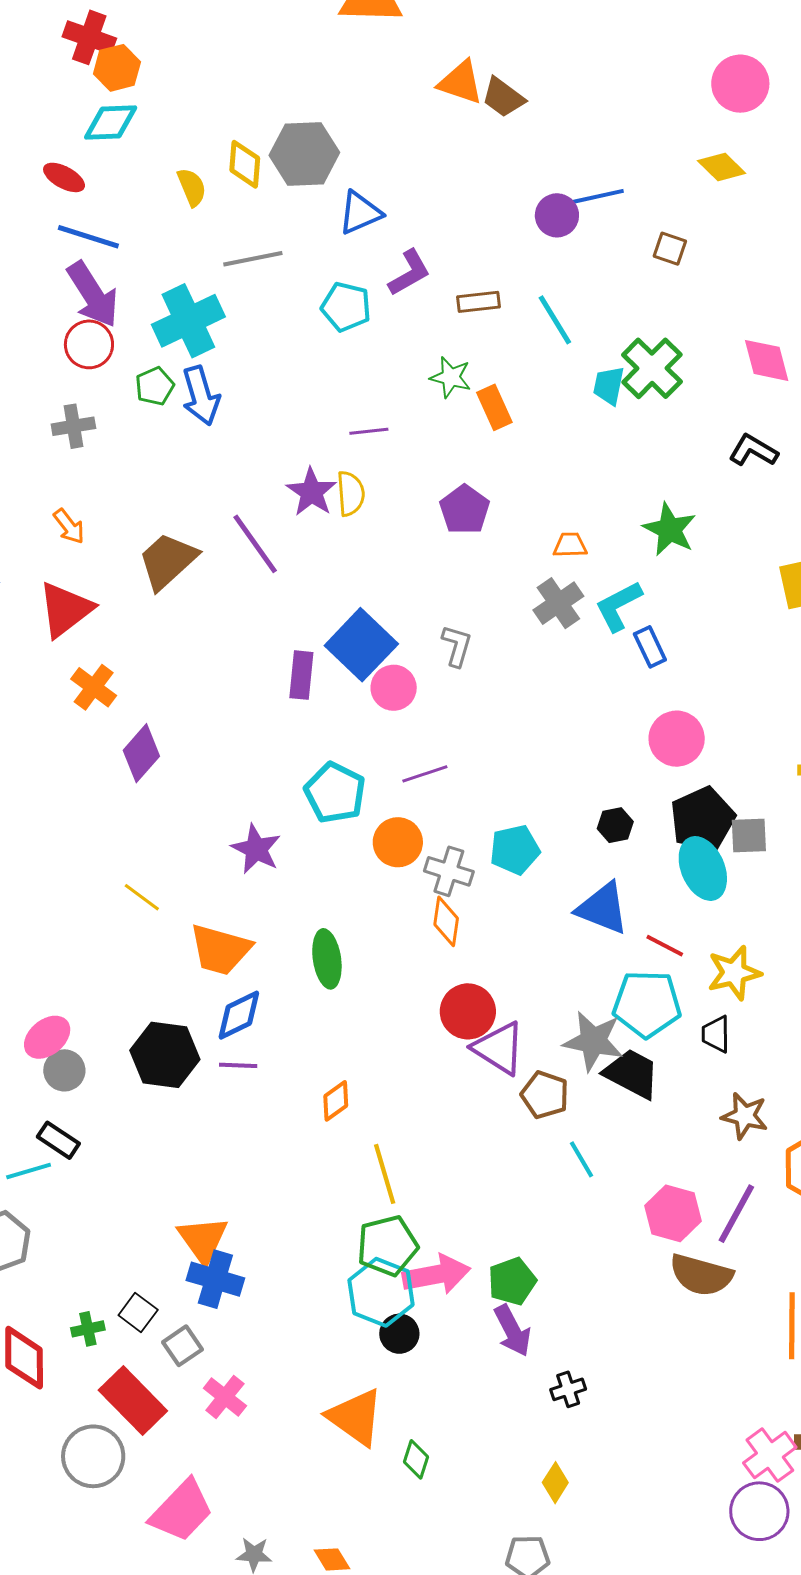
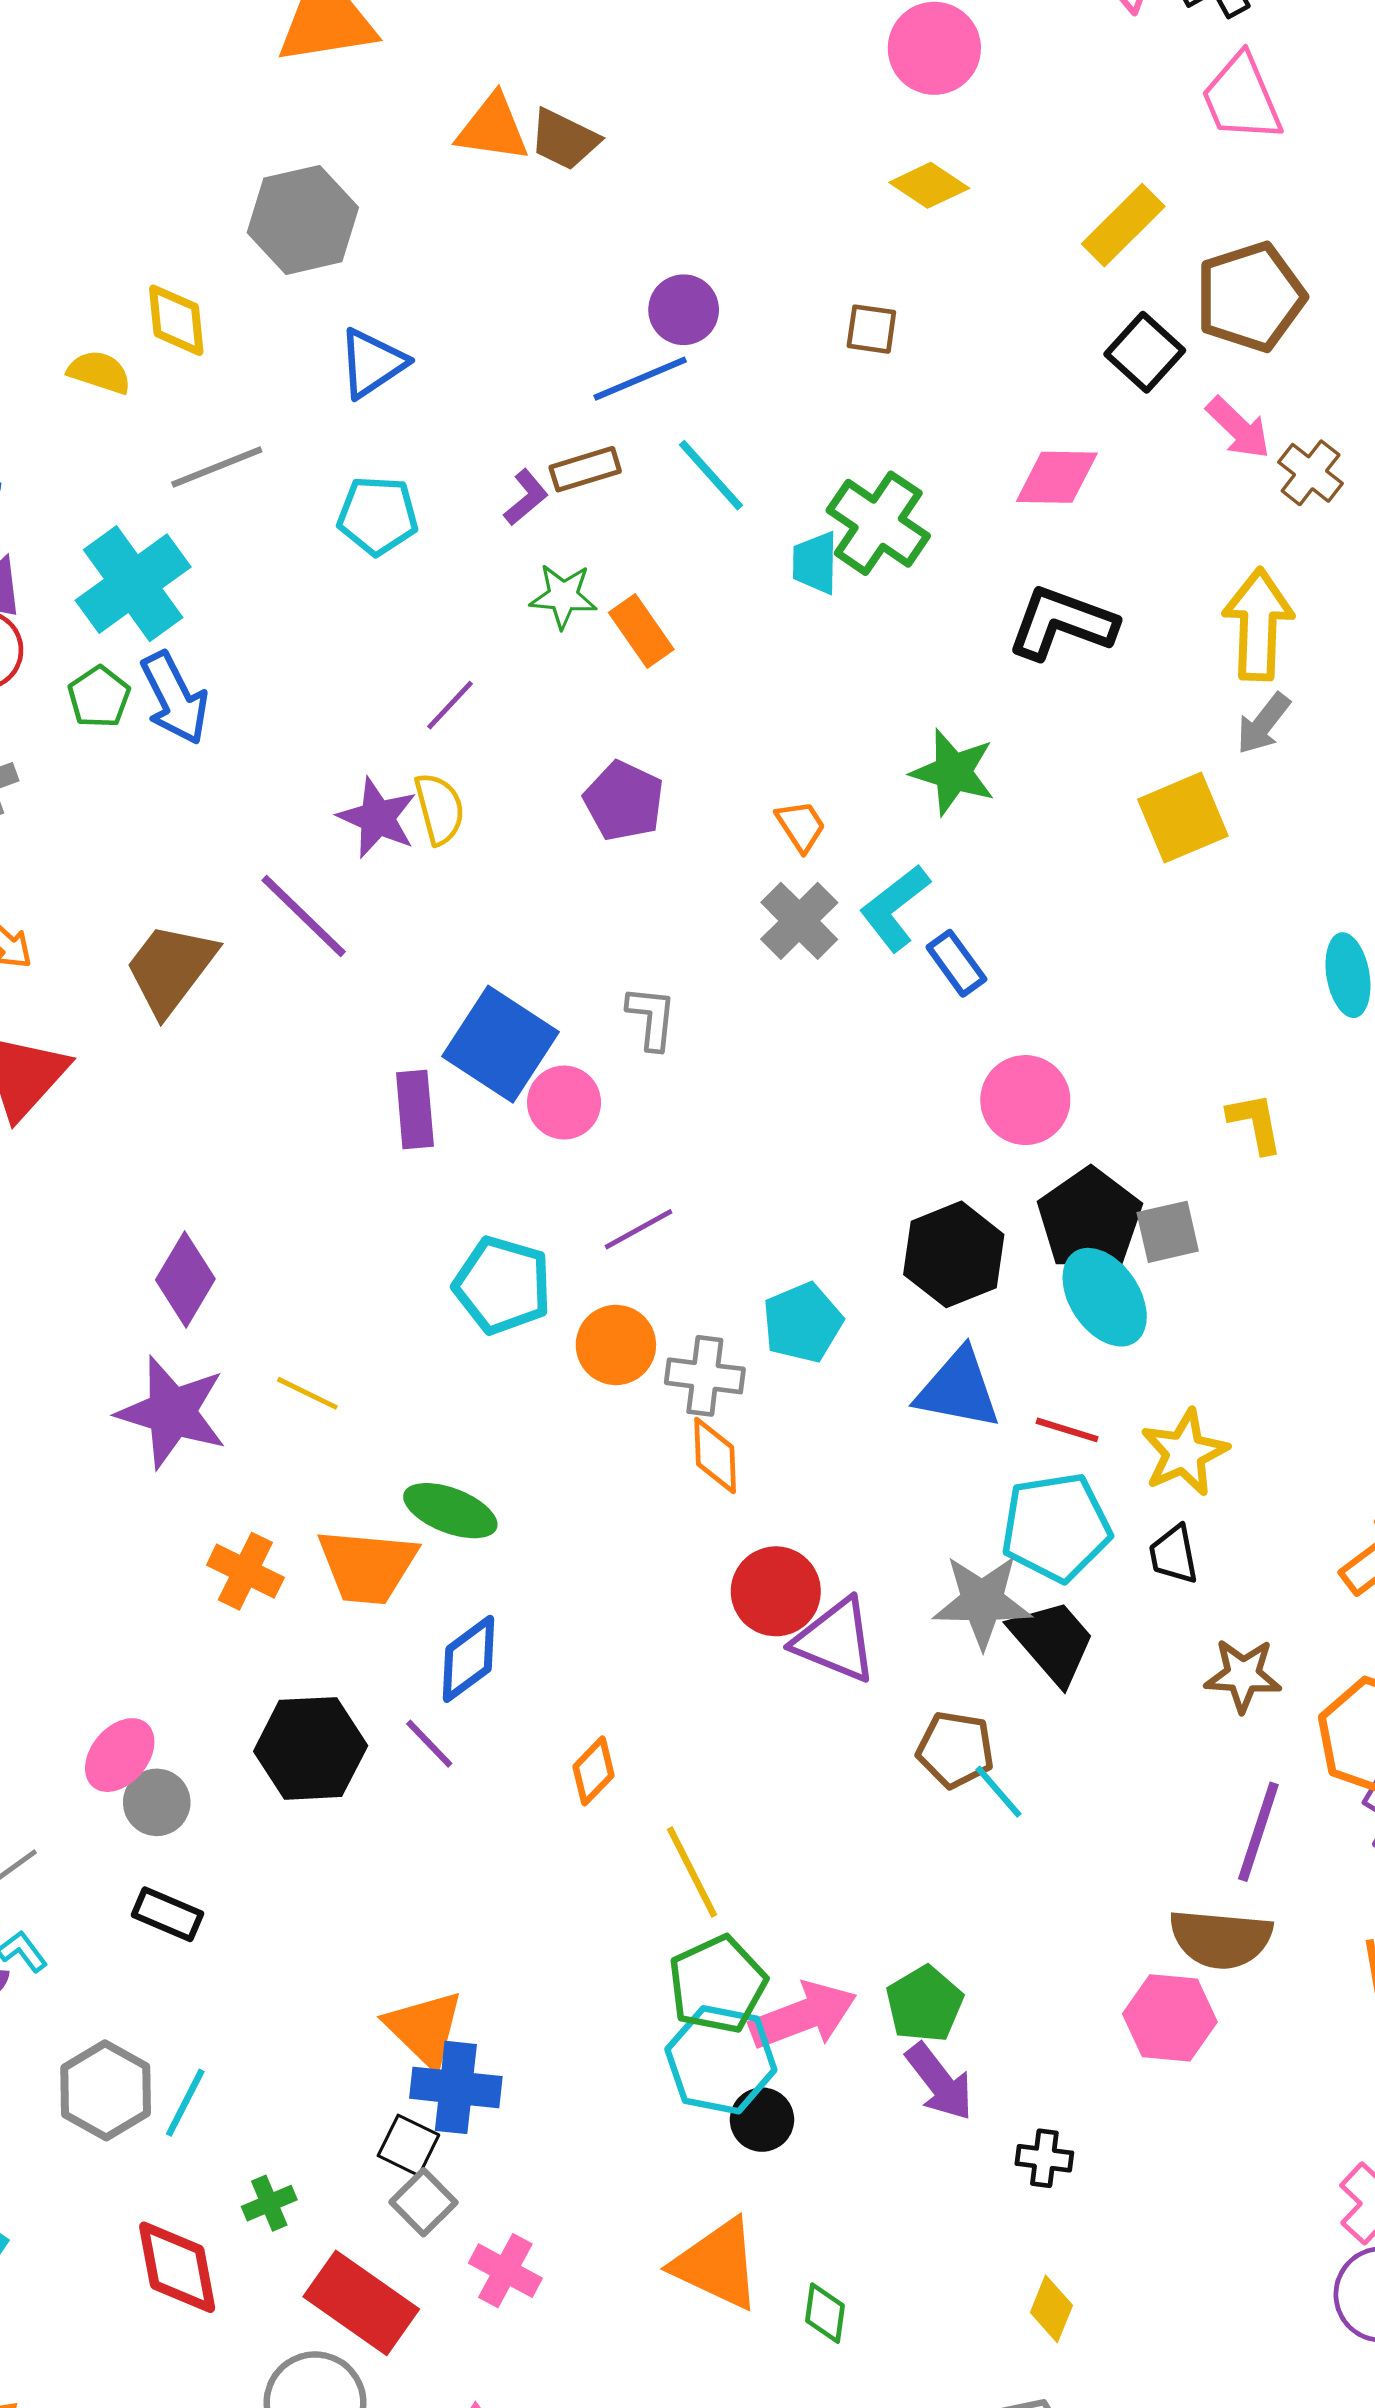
gray hexagon: (304, 154) -> (303, 220), moved
yellow semicircle: (192, 187) -> (99, 372), turned -39
blue line: (593, 197) -> (640, 379), moved
purple L-shape: (409, 273) -> (526, 497), moved, size x0.7
pink diamond: (767, 360) -> (1057, 477), turned -64
purple line: (369, 431) -> (450, 705), turned -30
black L-shape: (753, 450) -> (1062, 623), size x1.4
orange trapezoid: (570, 545) -> (801, 826), turned 69
orange cross: (94, 687) -> (245, 1571), moved
black hexagon: (615, 825) -> (954, 1254), size x1.8
purple star: (256, 849) -> (172, 1412), moved, size x1.4
yellow line: (142, 897) -> (307, 1393), moved
green ellipse: (327, 959) -> (450, 1511), moved, turned -50
blue diamond: (239, 1015) -> (468, 1659), moved
purple line: (238, 1065) -> (429, 1744), turned 54
black trapezoid: (632, 1074) -> (1053, 1642), turned 32
brown pentagon: (545, 1095) -> (955, 1750), moved
cyan line: (29, 1171) -> (185, 2103), moved, turned -36
pink hexagon: (673, 1213) -> (1170, 2018), moved
black square: (138, 1313) -> (408, 2145), moved
black cross: (568, 1389) -> (1044, 2158), turned 36

